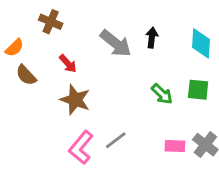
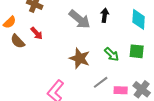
red arrow: (68, 64) -> (37, 33), moved
brown star: (75, 100) -> (80, 58), moved
gray line: (116, 140) -> (101, 82), moved

